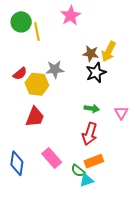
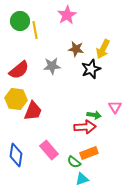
brown star: (91, 54) -> (76, 49), moved
red semicircle: (20, 74) -> (19, 70), size x1.5
yellow hexagon: (37, 84) -> (16, 99), moved
green arrow: (92, 108) -> (94, 115), moved
red arrow: (90, 134) -> (85, 127), turned -110
cyan triangle: (86, 180) -> (82, 179), moved

